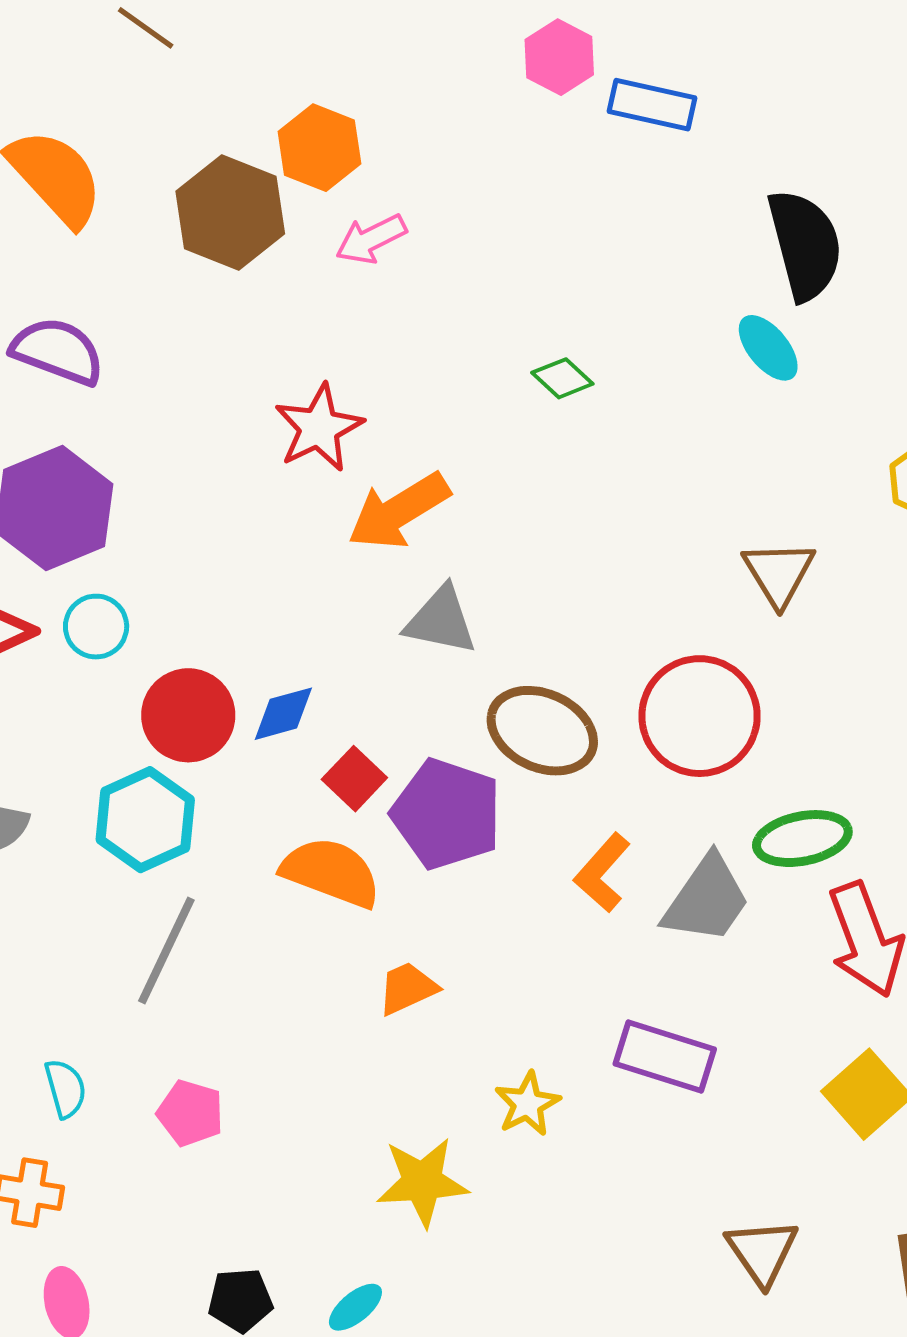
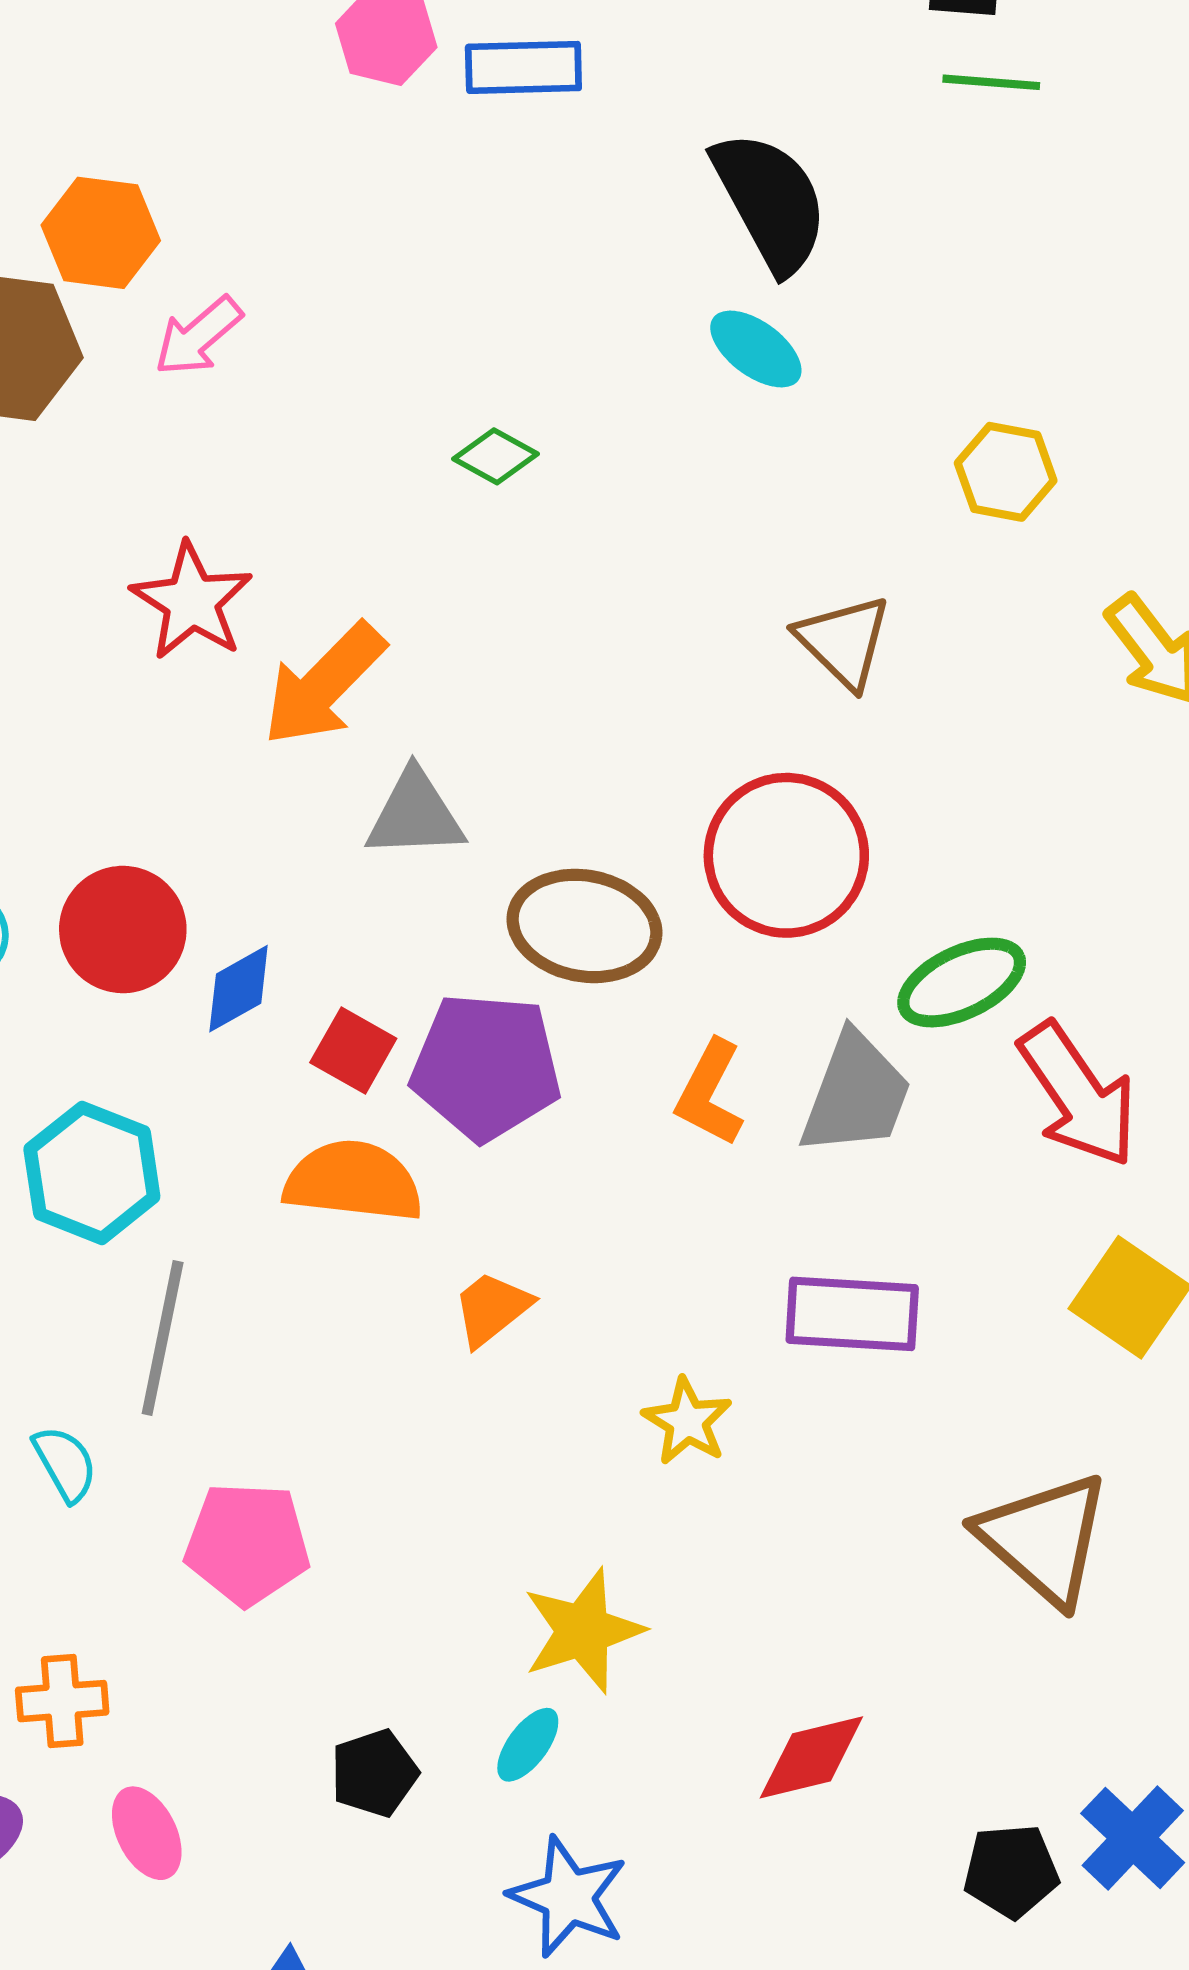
red circle: (188, 715) -> (123, 930), moved
cyan semicircle: (65, 1088) -> (65, 1464), moved
pink pentagon: (190, 1113) -> (247, 1544), size x1.4
yellow star: (422, 1182) -> (583, 1631), moved
brown triangle: (762, 1252) -> (1044, 1539), size x1.4

